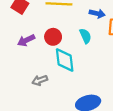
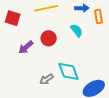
cyan diamond: (65, 60) -> (68, 71), moved

